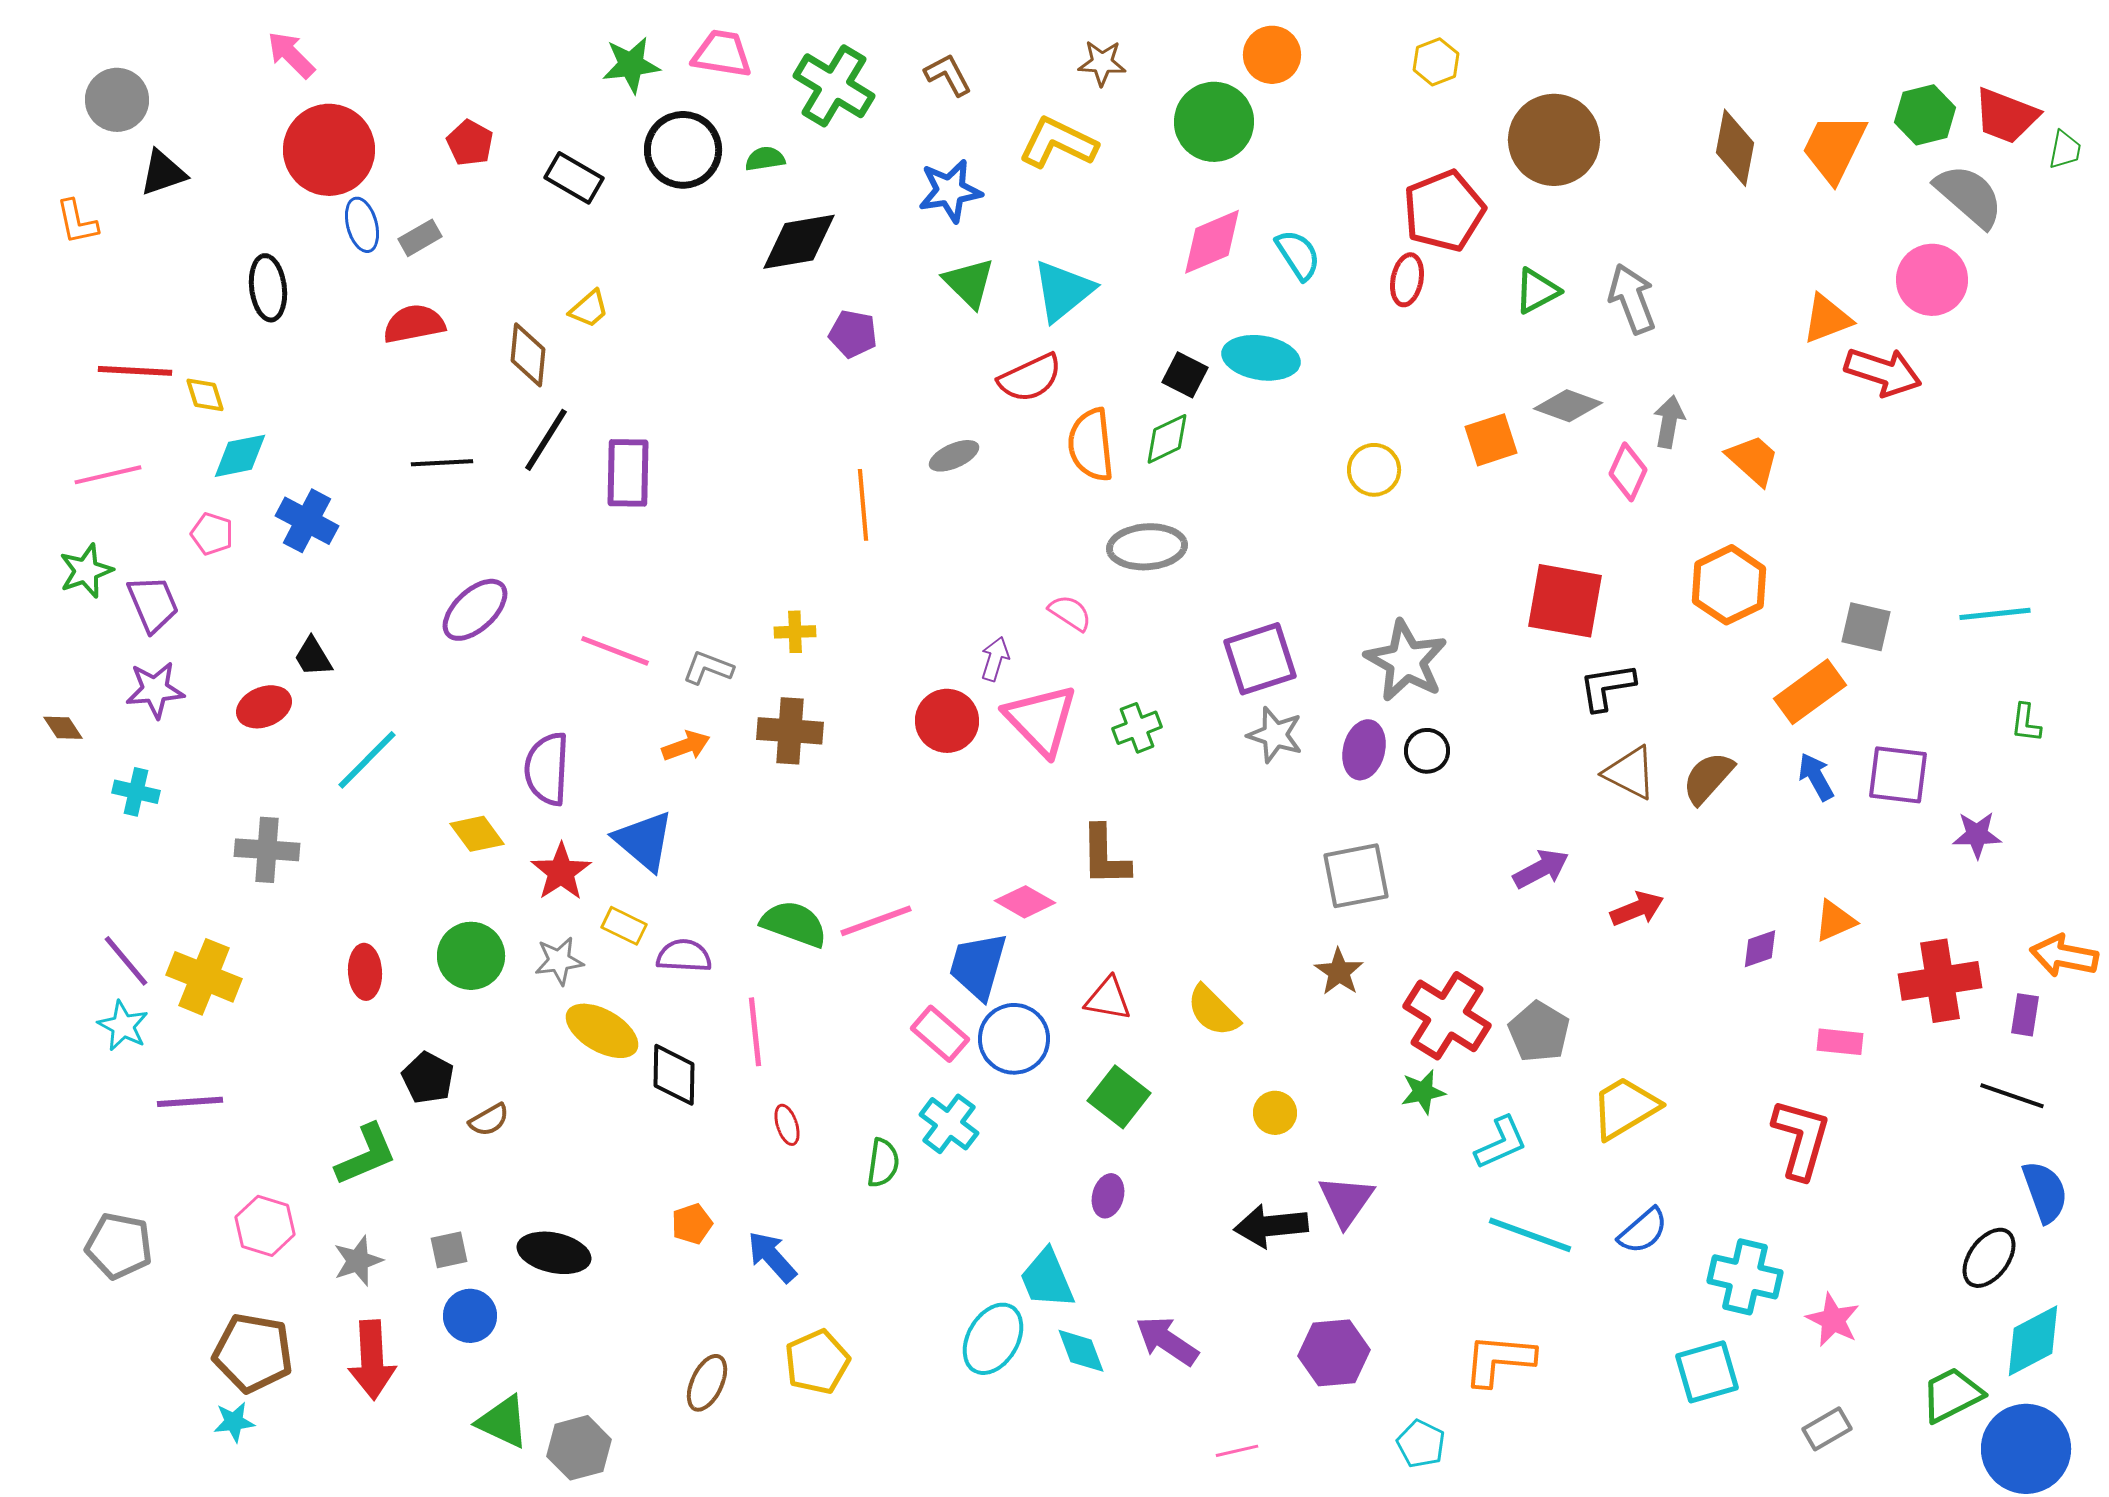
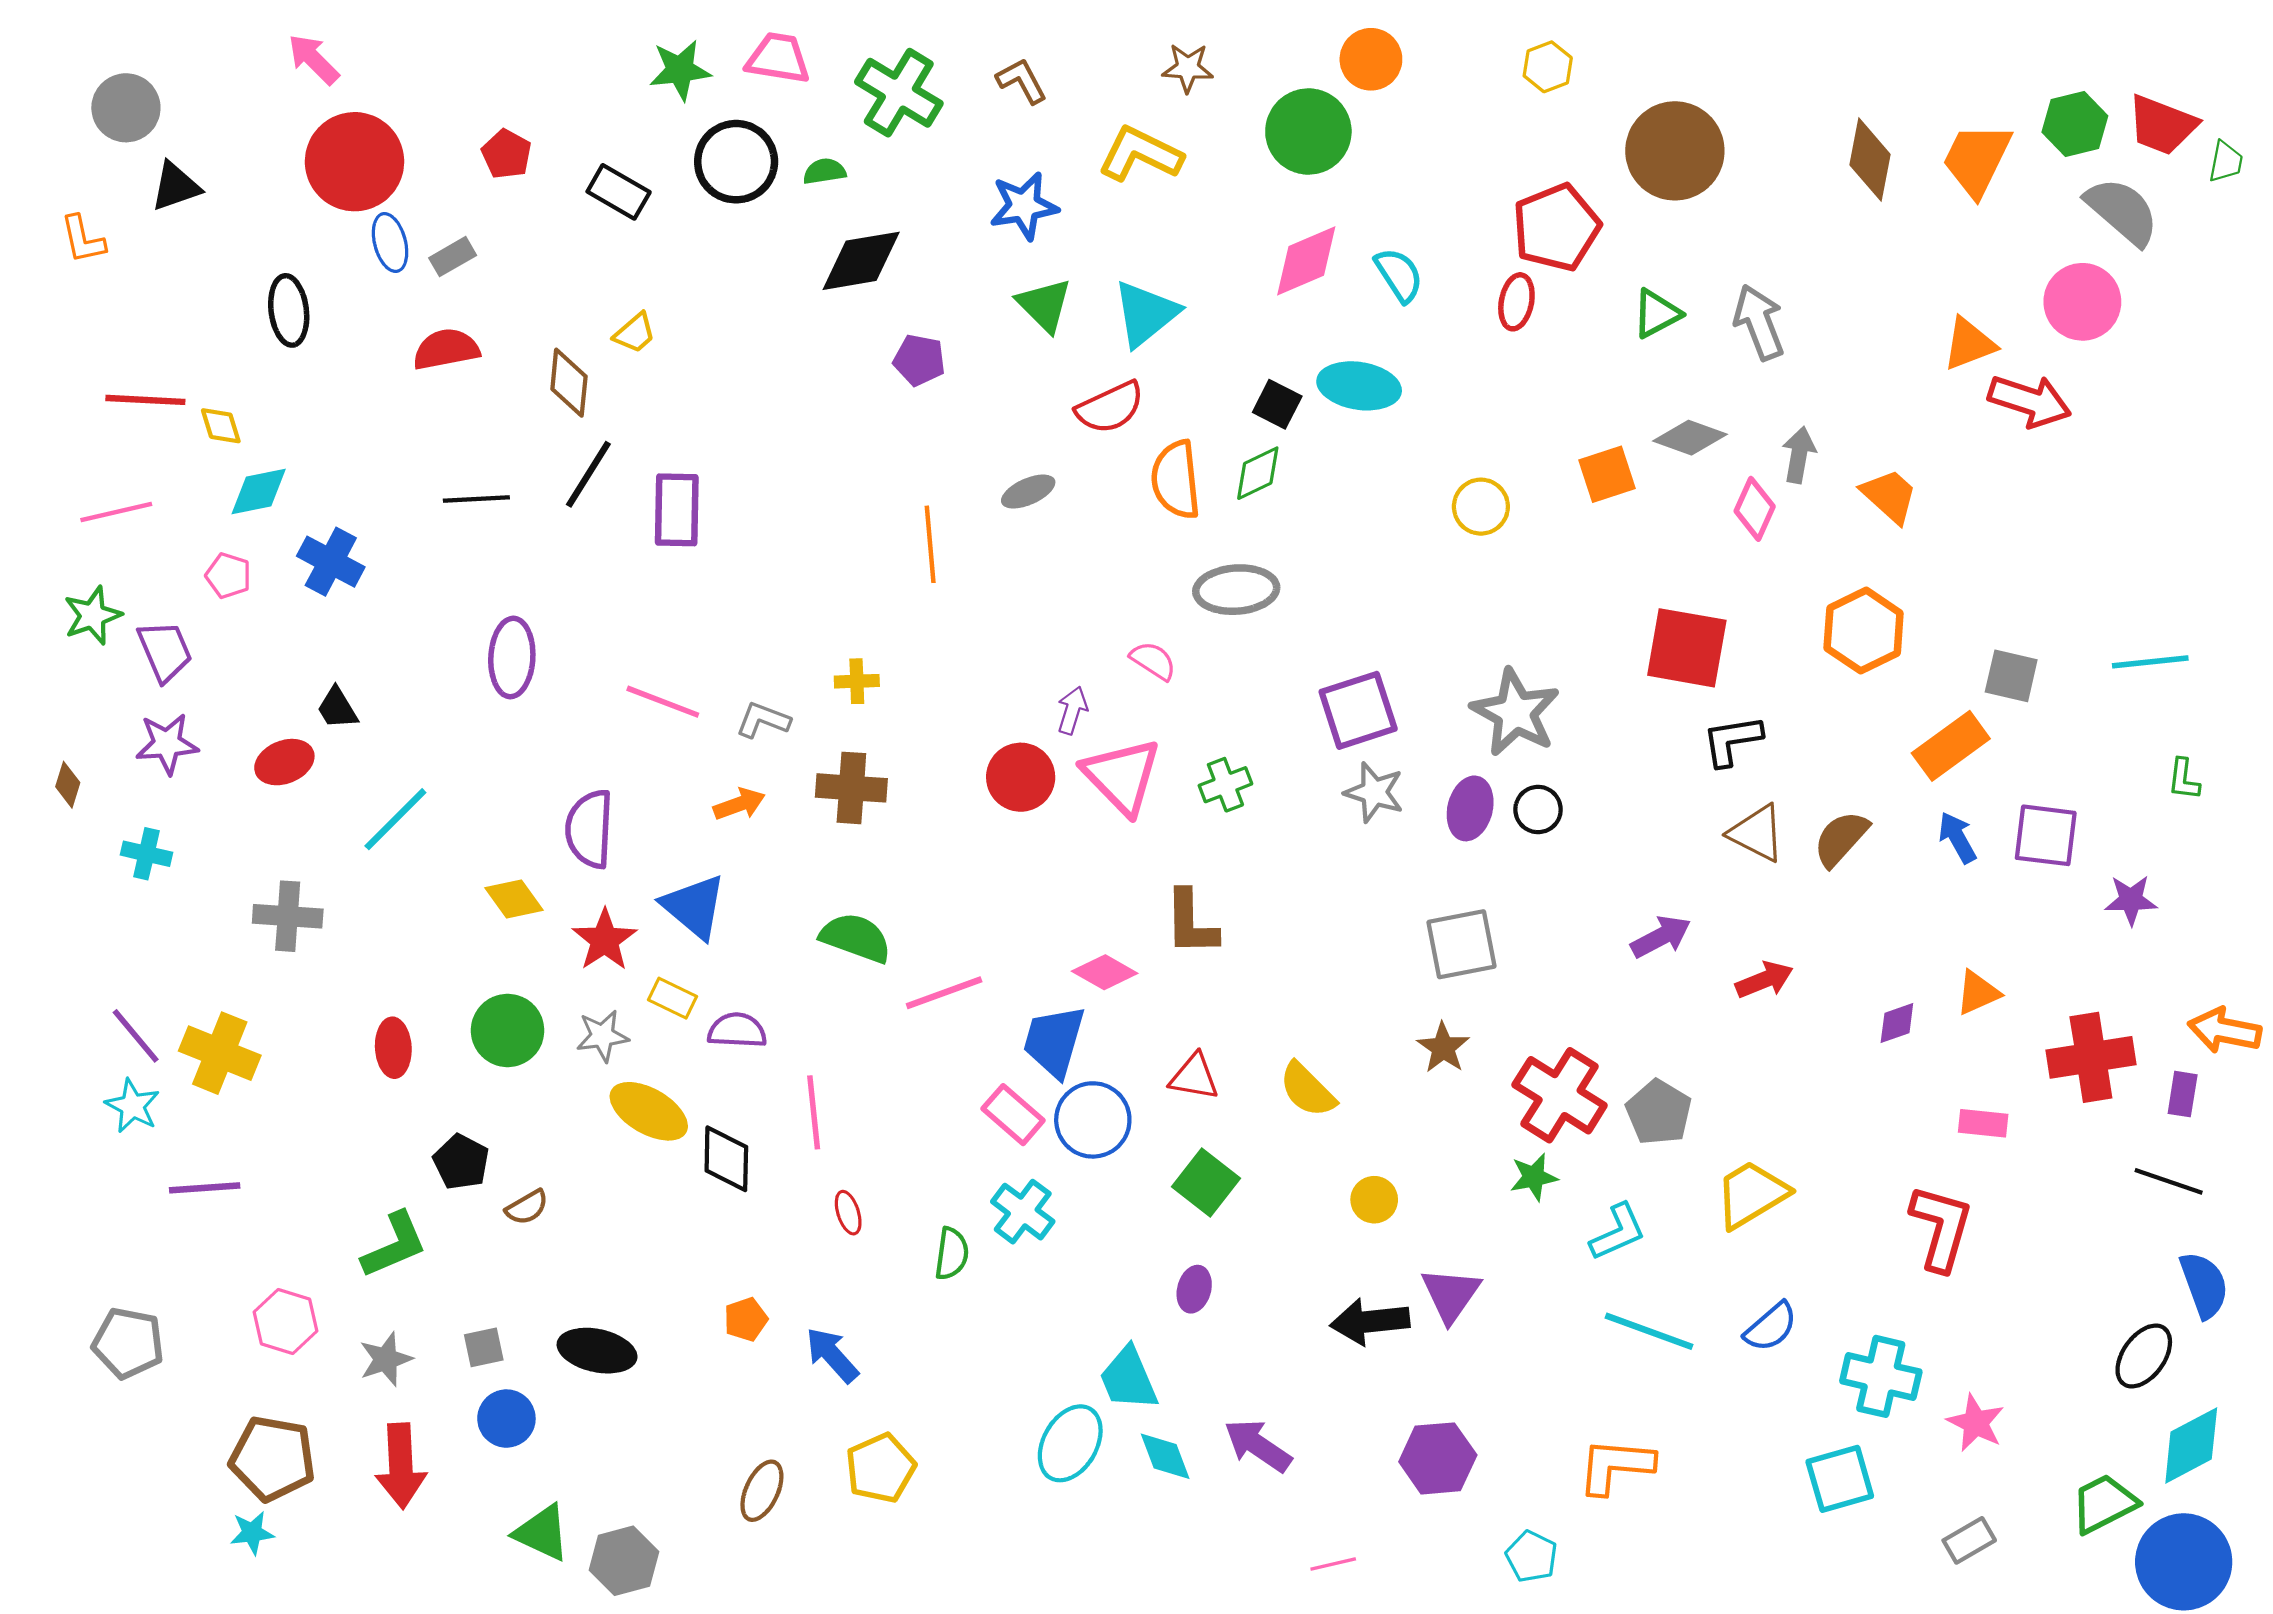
purple ellipse: (475, 610) -> (512, 658), turned -44
brown diamond: (63, 728) -> (68, 785), turned 51
green semicircle: (794, 924) -> (856, 938), moved

